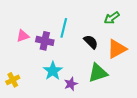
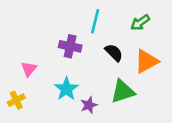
cyan line: (64, 28) -> (95, 21), moved
pink triangle: (23, 36) -> (29, 69), moved, turned -32
purple cross: (45, 41) -> (70, 46), moved

